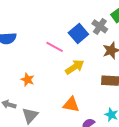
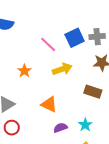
gray cross: (100, 26) -> (97, 37), turned 35
orange star: (28, 80) -> (24, 71), moved

